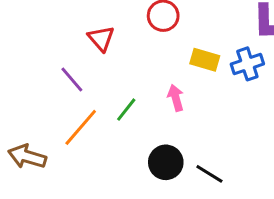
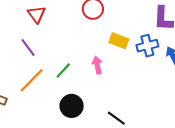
red triangle: (101, 38) -> (37, 14), moved
black circle: (166, 162) -> (72, 106), moved

